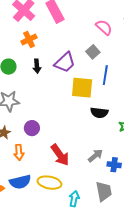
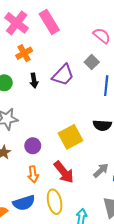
yellow square: (82, 88) -> (71, 137), moved, turned -30
orange arrow: (19, 152) -> (33, 174), moved
yellow ellipse: (49, 183) -> (55, 202), turned 70

